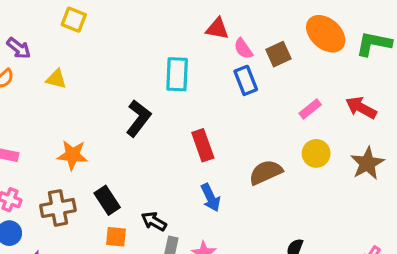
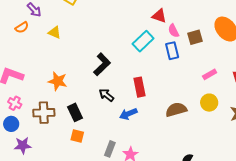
cyan rectangle: (177, 74) -> (143, 41), moved, turned 35
blue arrow: (211, 198) -> (128, 114), moved, turned 84
black arrow: (154, 221) -> (106, 95), moved

